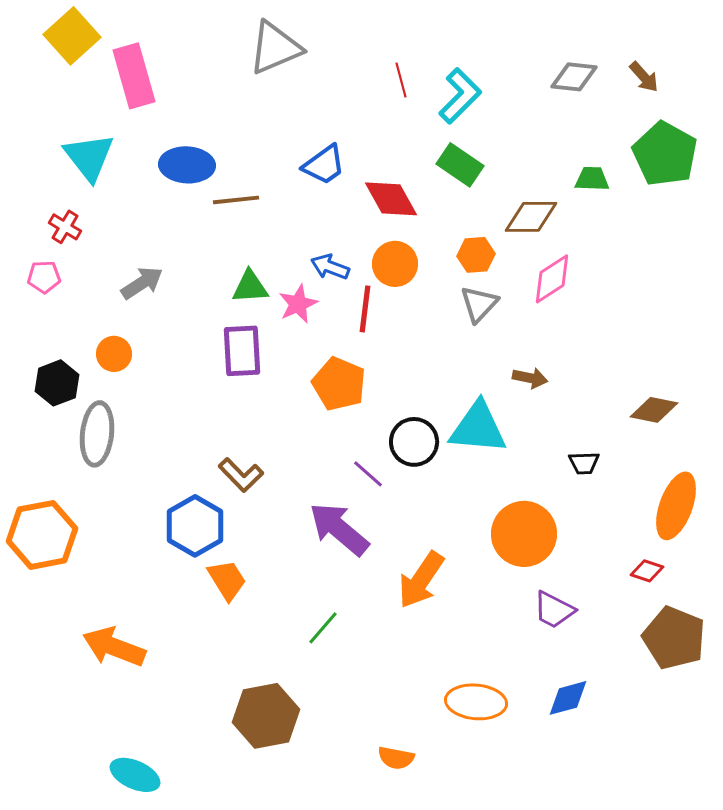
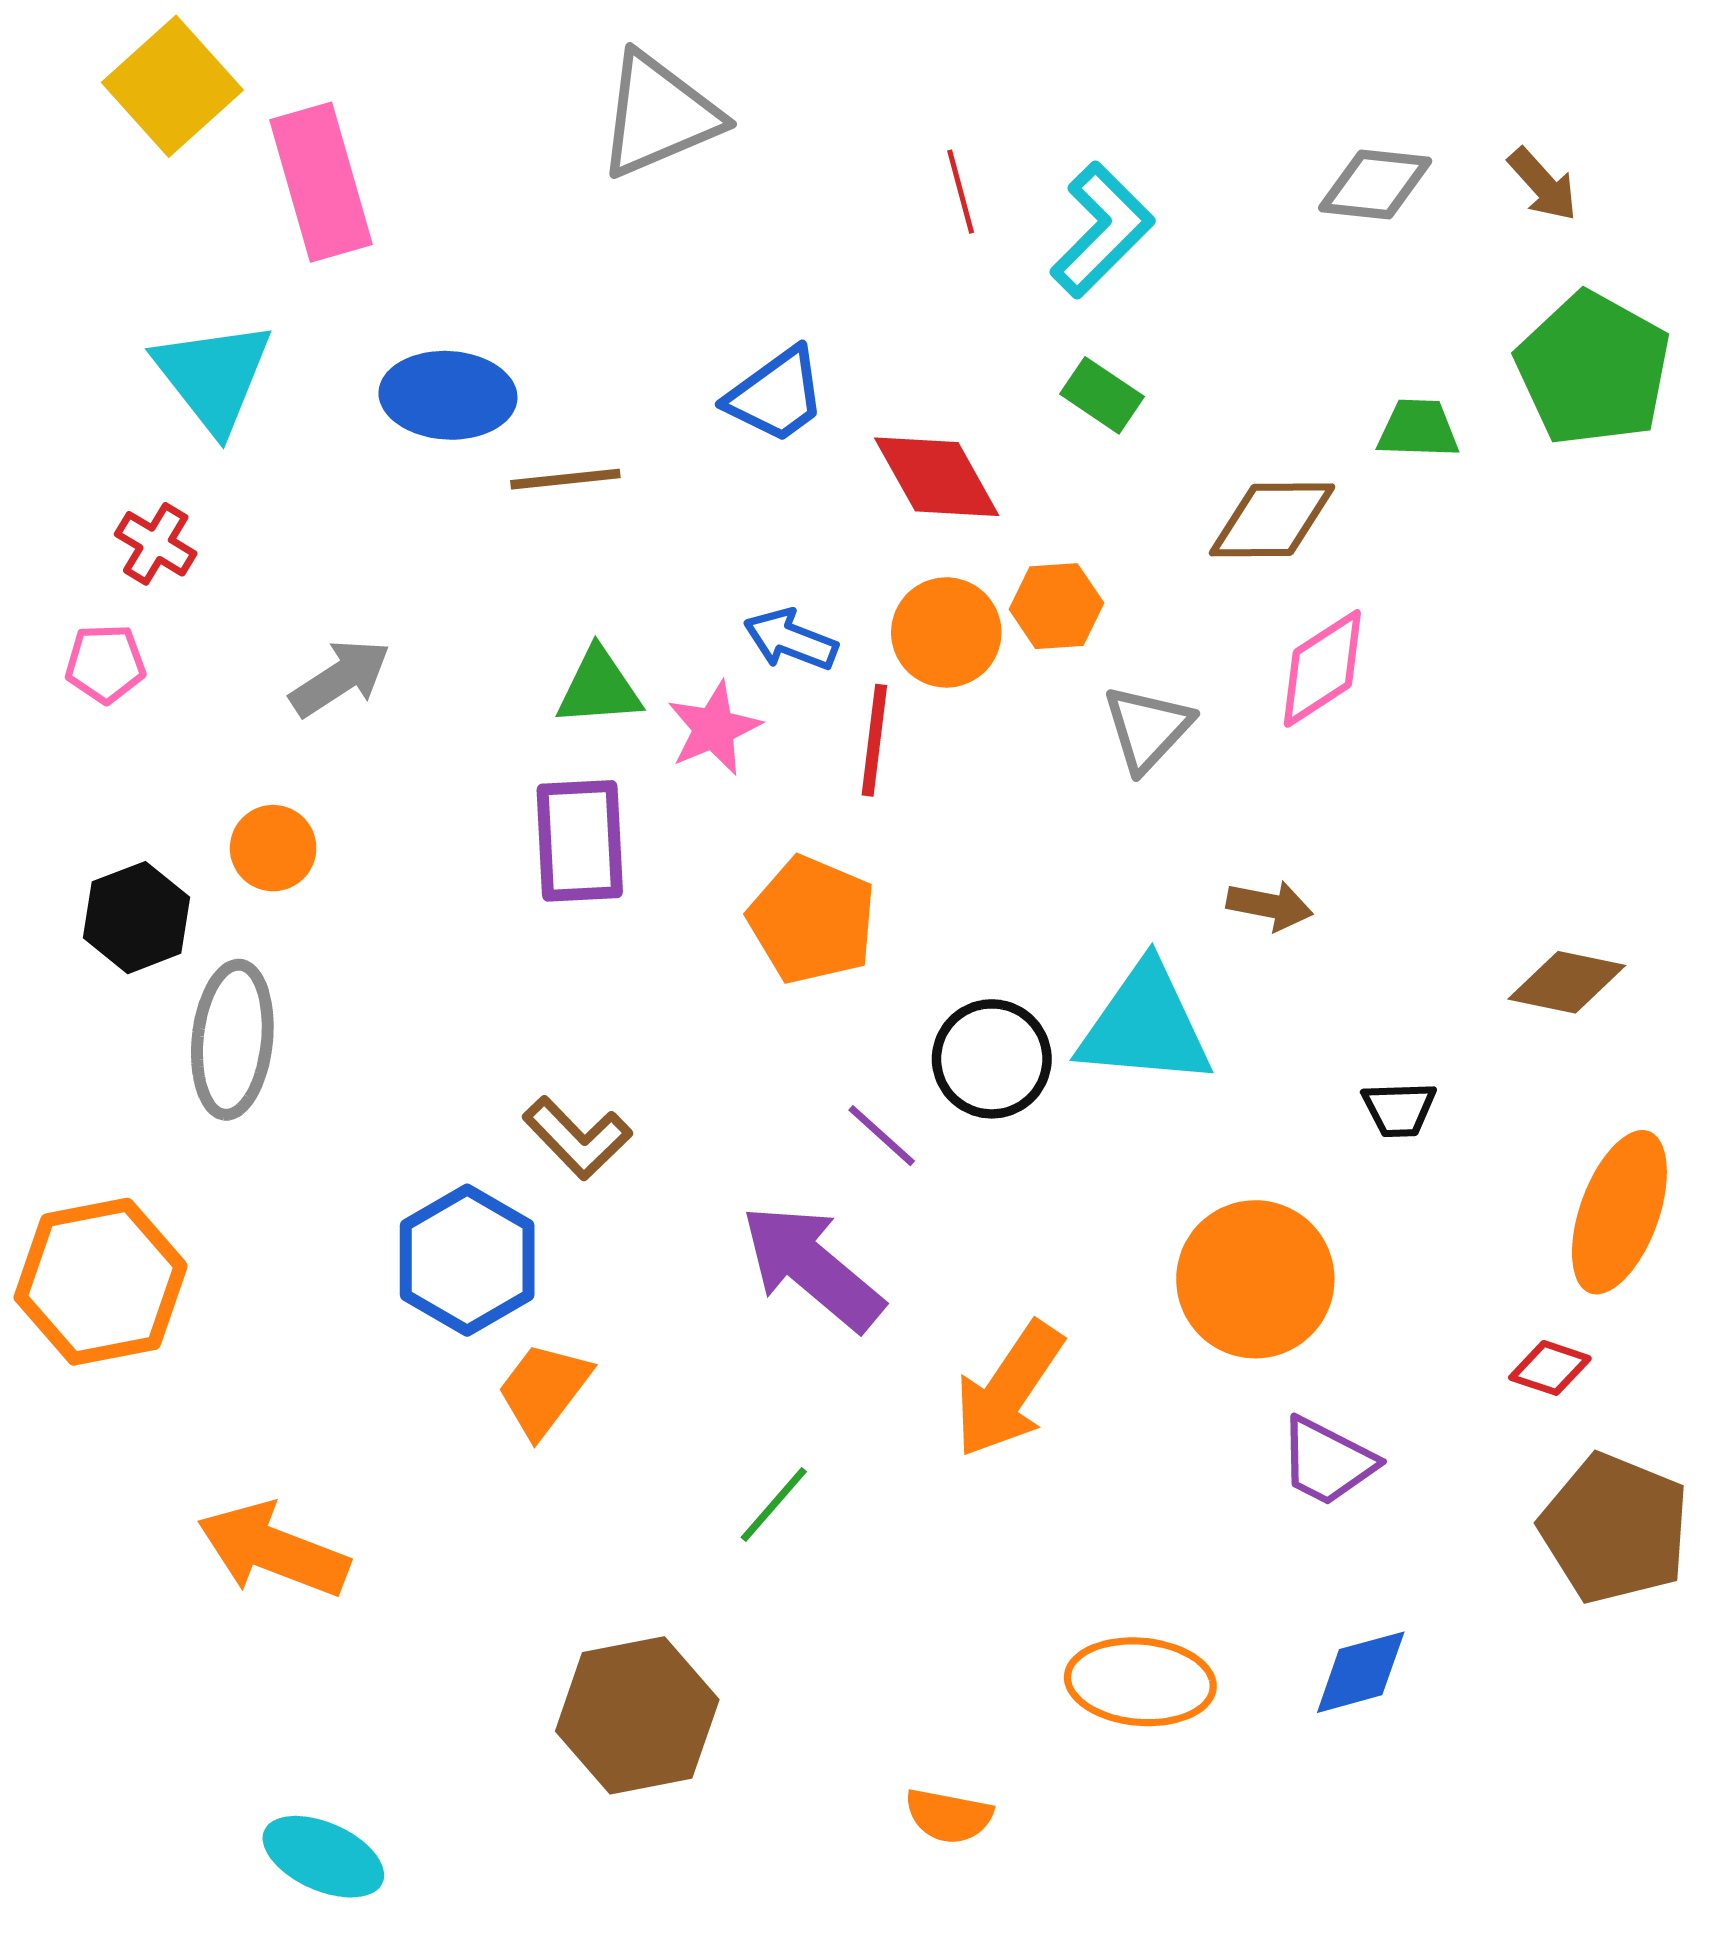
green rectangle: (460, 165) -> (1102, 395), size x0.7
orange hexagon: (476, 255) -> (1056, 606), moved
orange trapezoid: (227, 580) -> (544, 1390), turned -111

